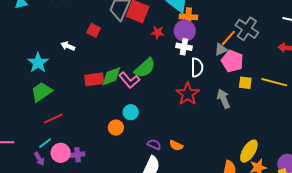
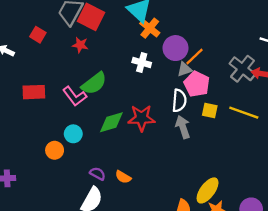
orange cross: (188, 17) -> (150, 28), turned 30
gray cross: (247, 29) -> (242, 69), moved
purple circle: (185, 31) -> (175, 48), moved
red star: (158, 32) -> (80, 45), moved
white semicircle: (197, 67) -> (179, 101), moved
green diamond: (111, 76) -> (111, 122), moved
red star: (188, 94) -> (141, 118), turned 30

